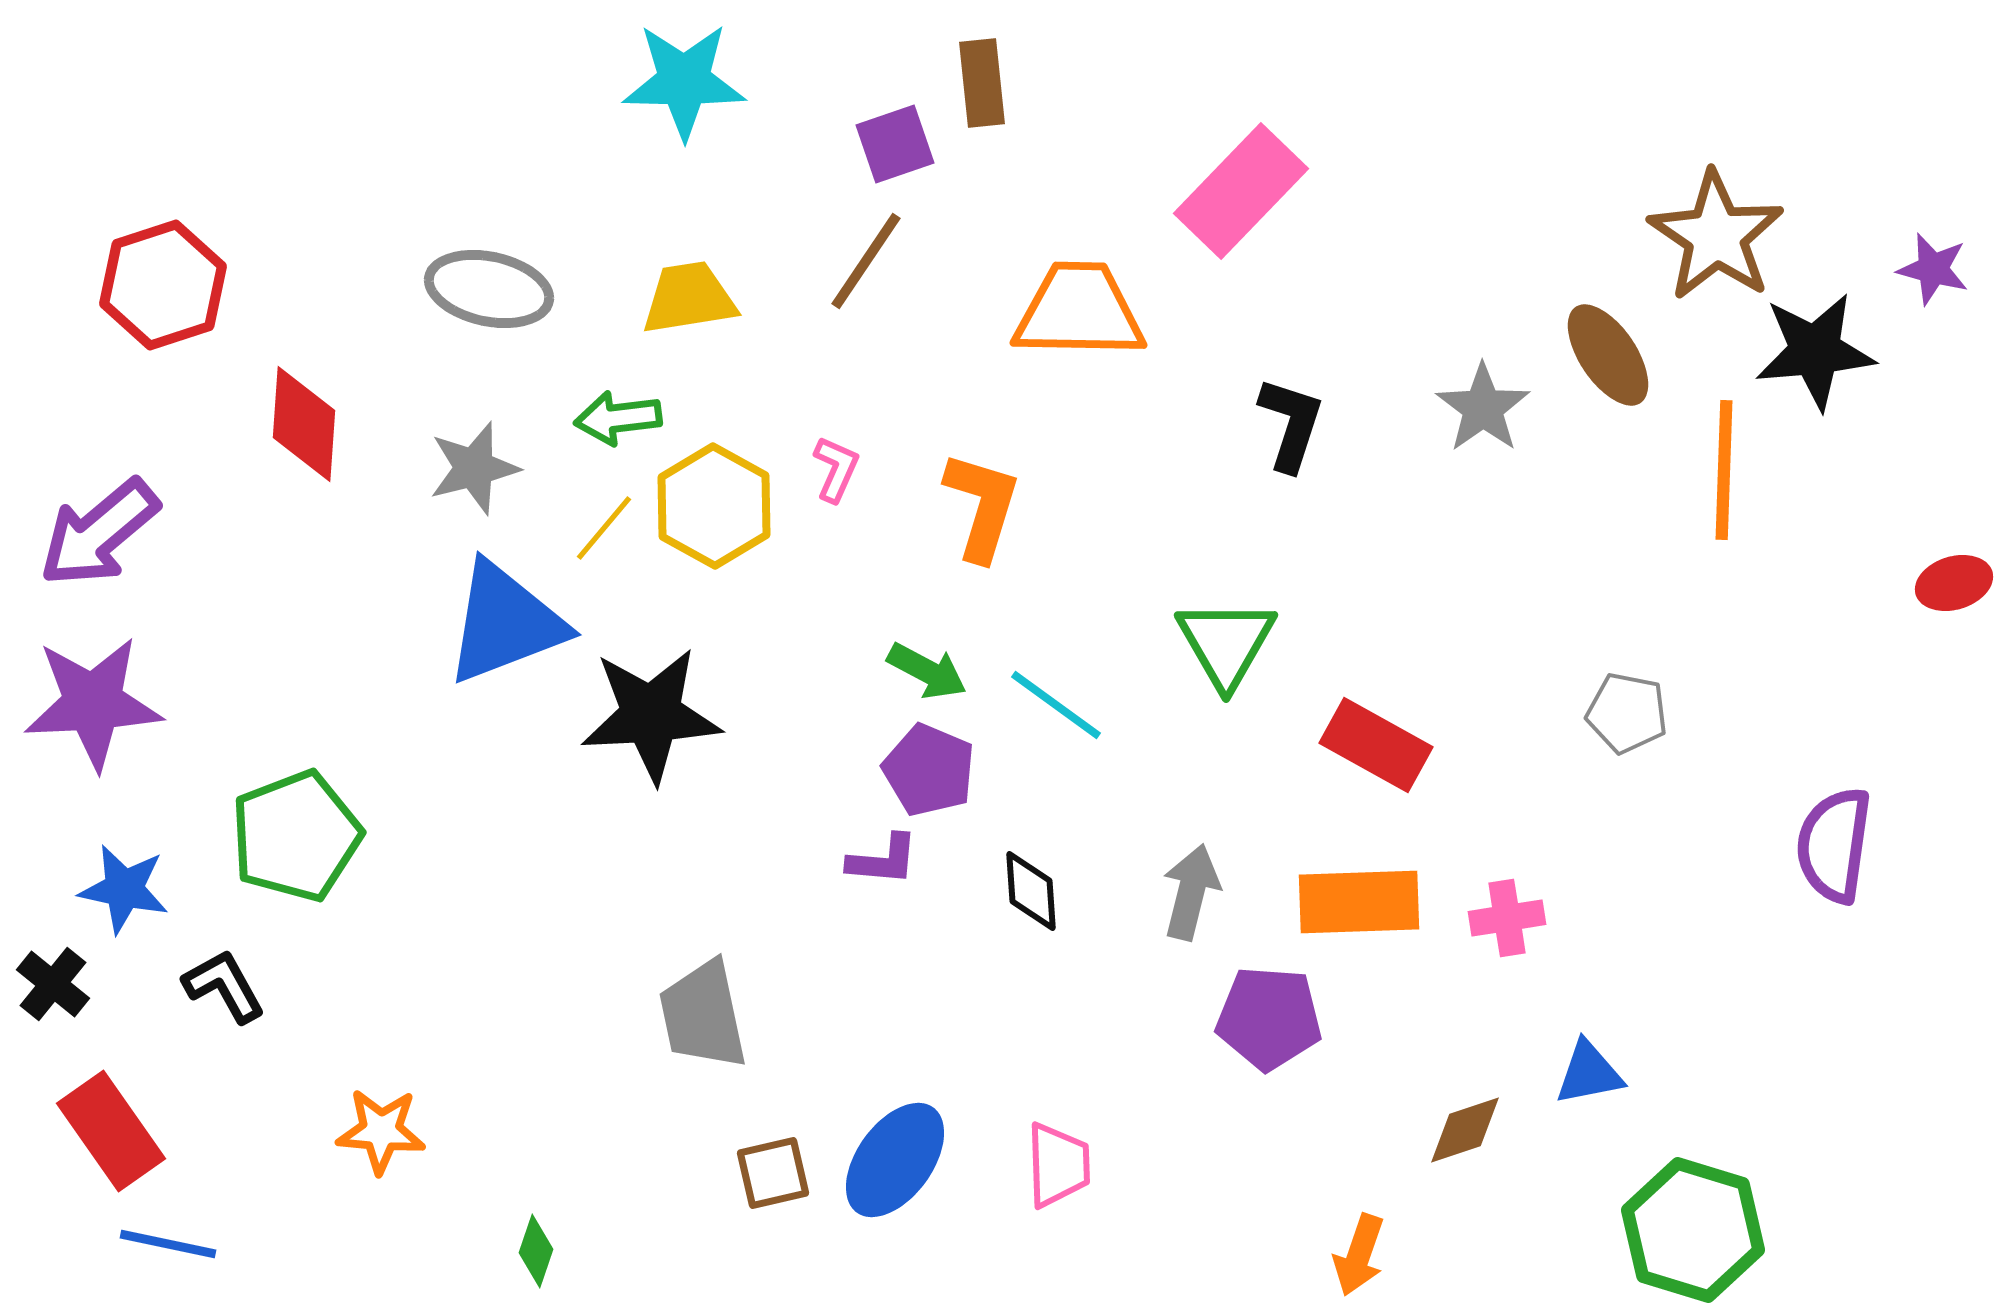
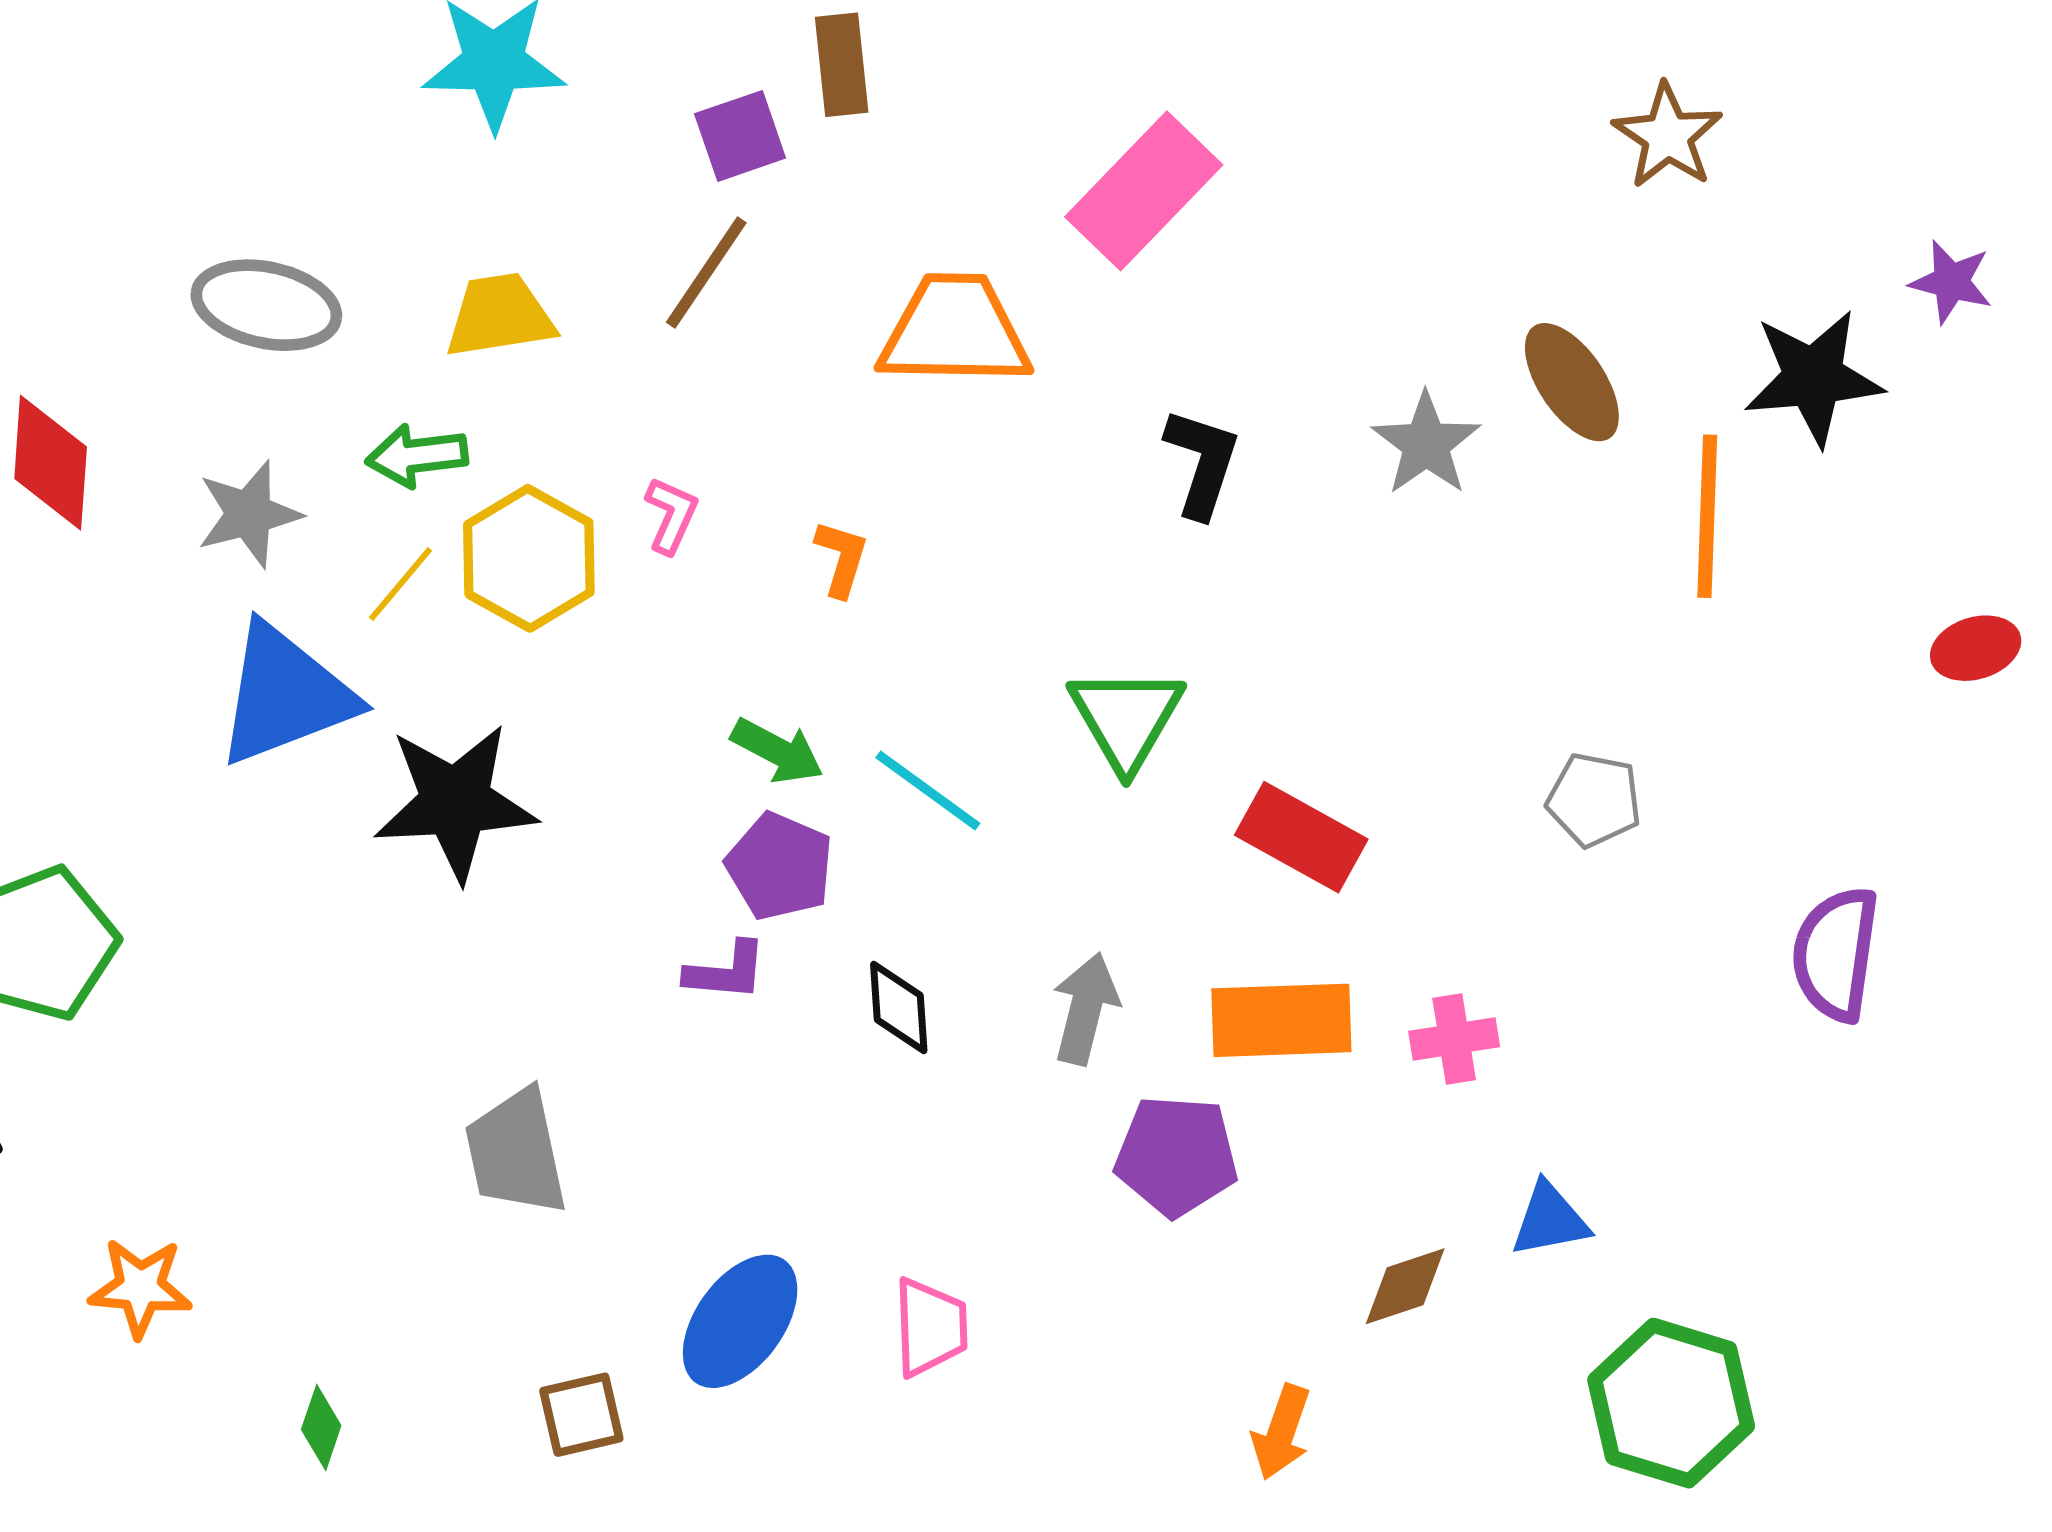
brown star: (1716, 236) -> (1668, 136), moved, size x0.7
orange L-shape: (982, 506) -> (842, 558), size x0.6
brown square: (773, 1173) -> (581, 1415), moved

